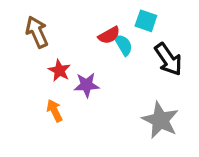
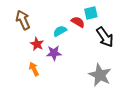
cyan square: (146, 21) -> (91, 13), turned -32
red semicircle: (109, 35) -> (78, 22), moved, turned -120
cyan semicircle: (123, 45) -> (60, 31), moved, turned -88

